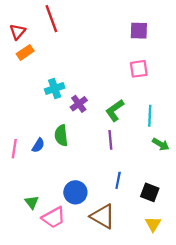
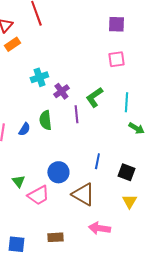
purple line: (110, 140) -> (76, 114), moved

